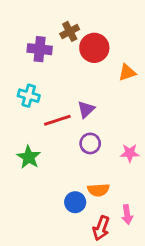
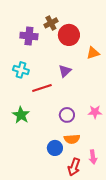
purple triangle: (86, 109) -> (65, 71), moved
purple circle: (90, 143) -> (67, 115), moved

